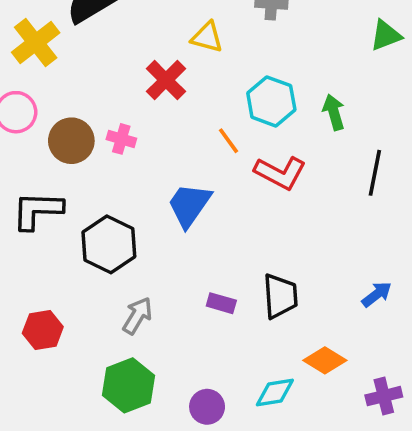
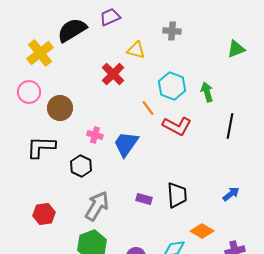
pink cross: (121, 139) -> (95, 135), moved
black hexagon: (109, 244) -> (81, 166), size x0.7
gray arrow: (137, 316) -> (97, 206), size x1.4

